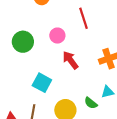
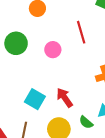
green circle: (23, 42) -> (16, 43), moved
red arrow: (70, 60) -> (65, 98), moved

